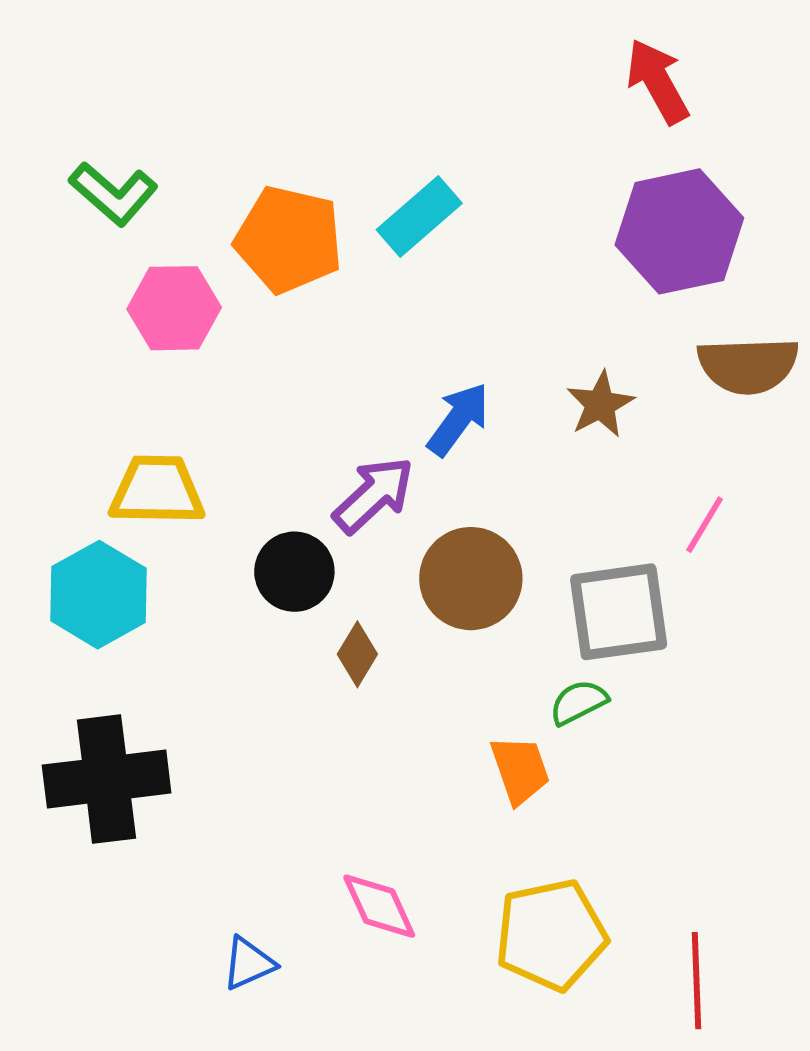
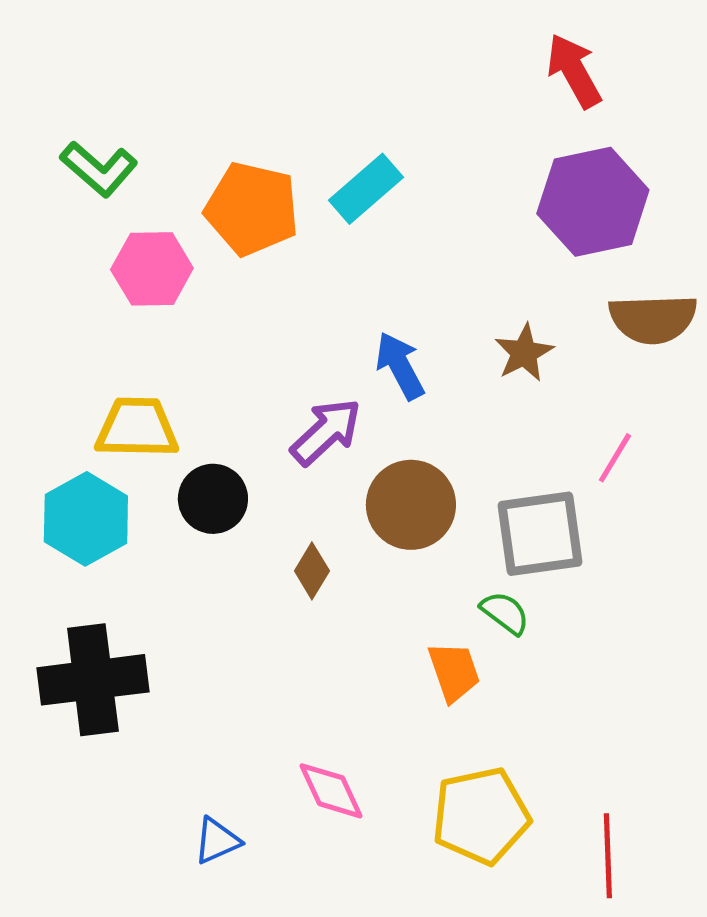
blue arrow: (458, 419) -> (400, 366), turned -64
black circle: (294, 572) -> (213, 499), moved
green semicircle: (579, 702) -> (505, 613), turned 64

